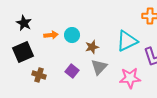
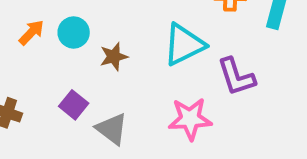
orange arrow: (51, 35) -> (31, 32), turned -40
gray triangle: (99, 67) -> (112, 129), moved, turned -36

